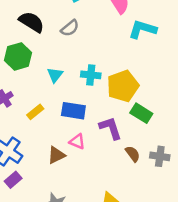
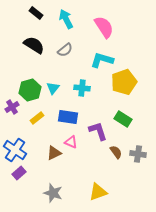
cyan L-shape: (143, 29) -> (102, 60), moved
green hexagon: (18, 56) -> (30, 90), moved
yellow pentagon: (123, 86) -> (124, 82), moved

